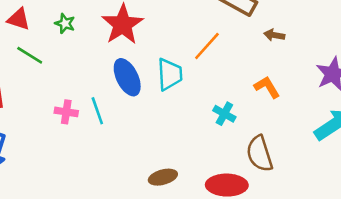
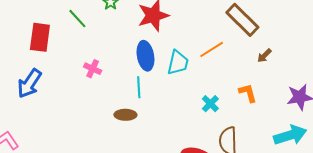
brown arrow: (274, 35) -> (264, 56), turned -70
cyan line: (97, 111) -> (139, 87), moved
brown ellipse: (163, 177) -> (125, 115), moved

